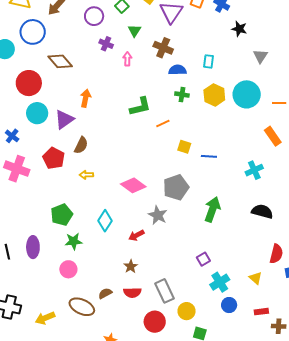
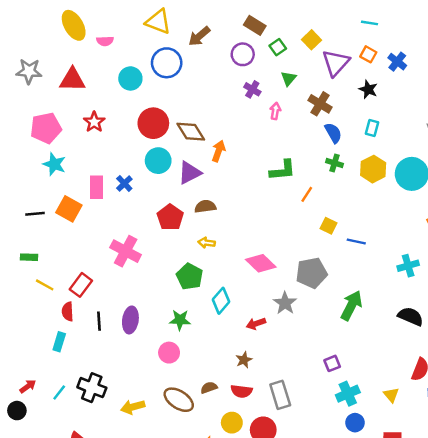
black star: (239, 29) -> (368, 89), moved
brown diamond: (60, 61) -> (191, 132), moved
blue semicircle: (177, 70) -> (333, 133), turned 54
orange line: (163, 124) -> (307, 194), turned -40
brown semicircle: (81, 145) -> (205, 206), turned -132
pink cross: (17, 169) -> (126, 251), moved
green pentagon: (62, 215) -> (190, 277), moved, turned -30
yellow circle: (187, 311) -> (232, 423), moved

